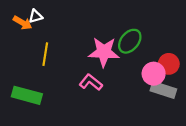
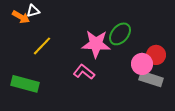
yellow line: (45, 54) -> (42, 46), turned 35

